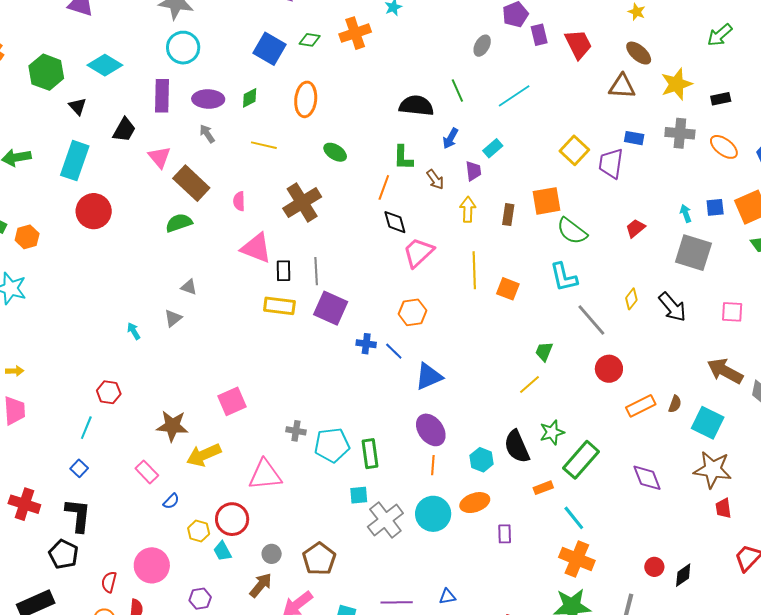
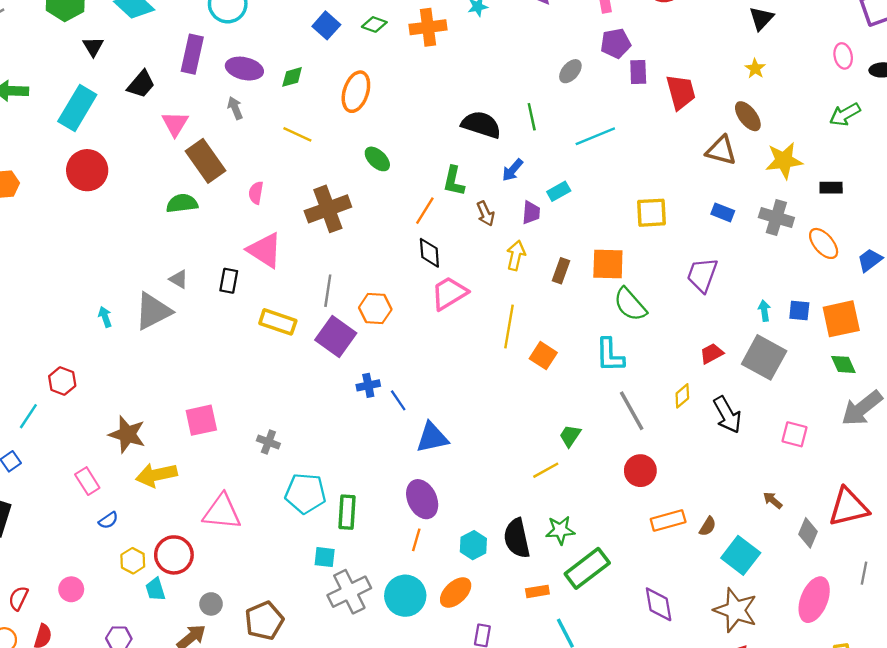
blue square: (270, 49) -> (326, 25), size x0.7
yellow square: (574, 150) -> (652, 213), turned 32
purple trapezoid: (611, 163) -> (702, 275), moved
red trapezoid: (635, 228) -> (712, 354), moved
black rectangle: (284, 271) -> (229, 281), moved
orange hexagon: (413, 312) -> (375, 308), moved
gray triangle: (173, 318) -> (153, 311), size x1.8
blue cross: (366, 344) -> (368, 385), turned -30
brown arrow: (725, 371) -> (773, 500), size x0.5
gray cross: (296, 431) -> (268, 442), moved
orange ellipse: (475, 503) -> (456, 592), turned -36
pink circle: (152, 565) -> (71, 589), size x0.6

